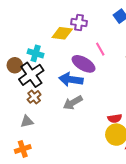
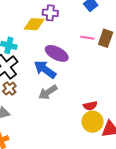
pink line: (100, 49) -> (87, 38), moved, turned -48
blue arrow: (71, 79) -> (45, 69), turned 30

